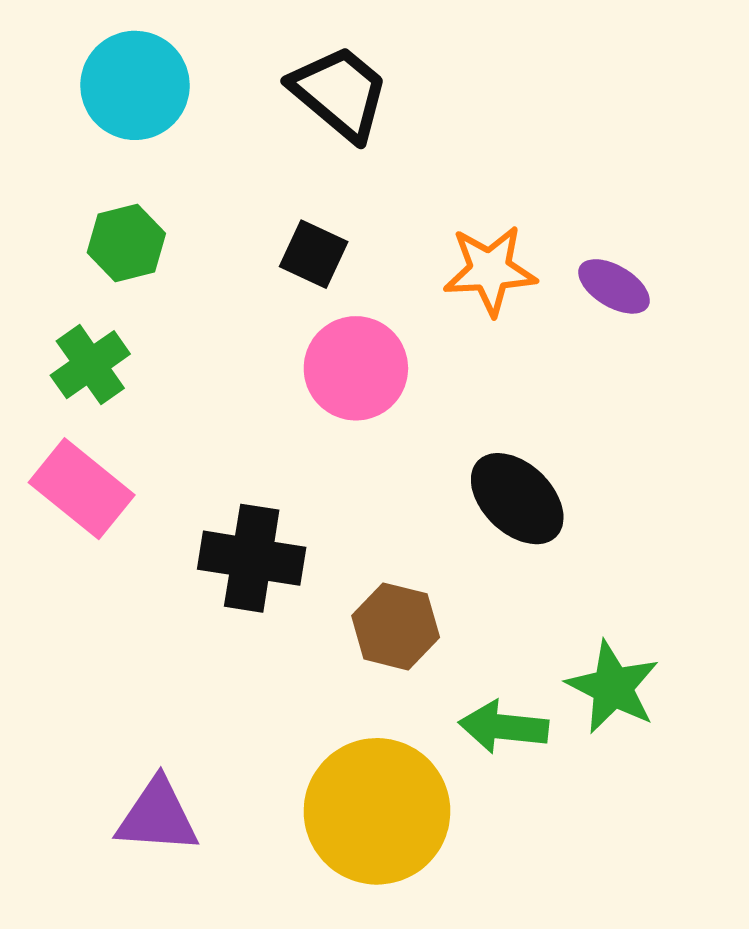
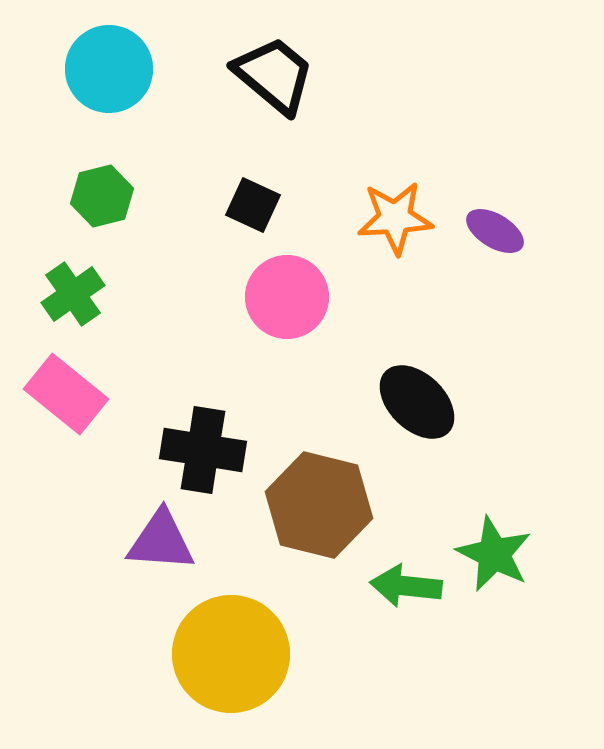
brown hexagon: (396, 626) -> (319, 505), size x1.5
yellow circle: (377, 811) -> (231, 654), moved
purple triangle: (157, 816) -> (161, 541), moved

